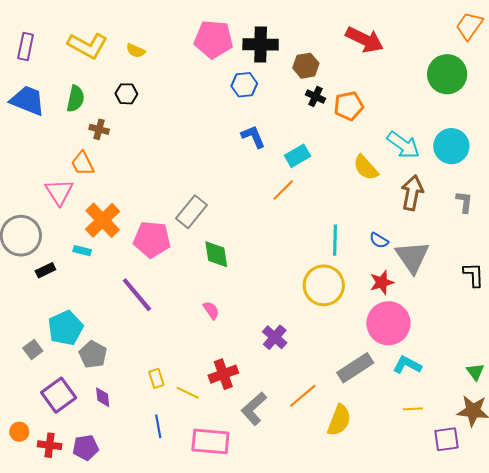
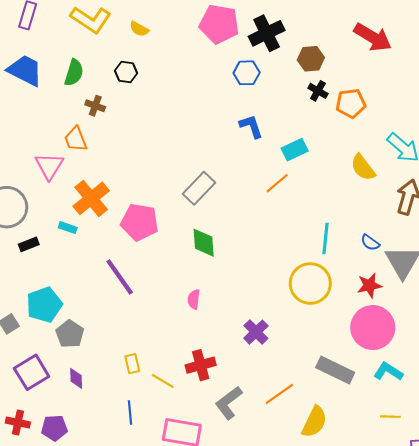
black cross: (261, 44) -> (267, 33), turned -32
gray rectangle: (191, 212) -> (199, 188), moved
pink semicircle: (211, 310) -> (194, 299), turned -144
gray rectangle: (355, 368) -> (335, 370), turned 54

